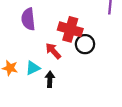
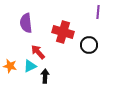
black circle: (85, 44) -> (89, 45), moved
red arrow: (53, 51) -> (38, 52), moved

